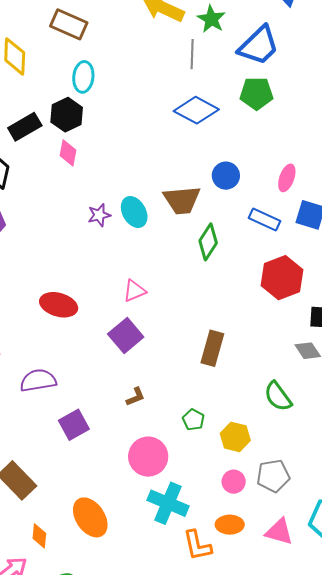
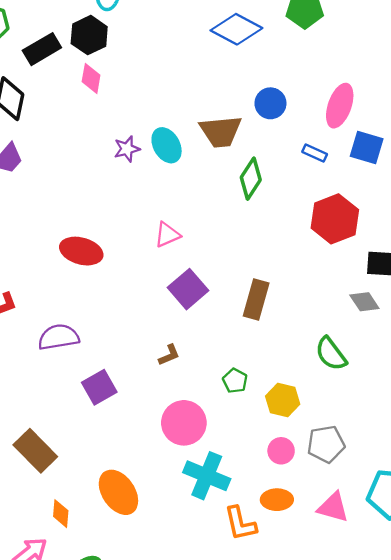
pink ellipse: (287, 178) -> (340, 106), size x1.4
blue rectangle: (265, 220) -> (315, 153), size x0.7
purple square: (126, 336) -> (188, 289), moved

